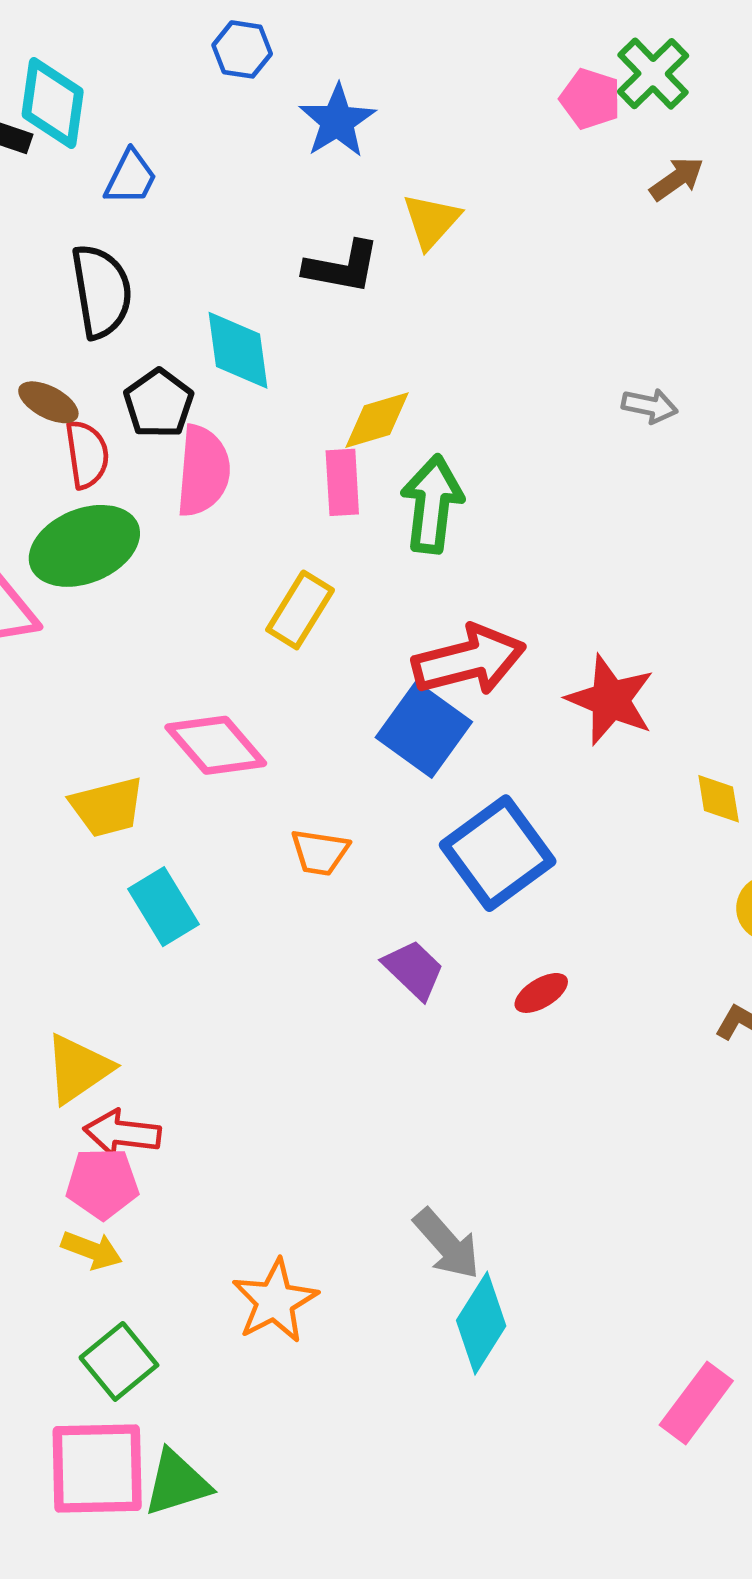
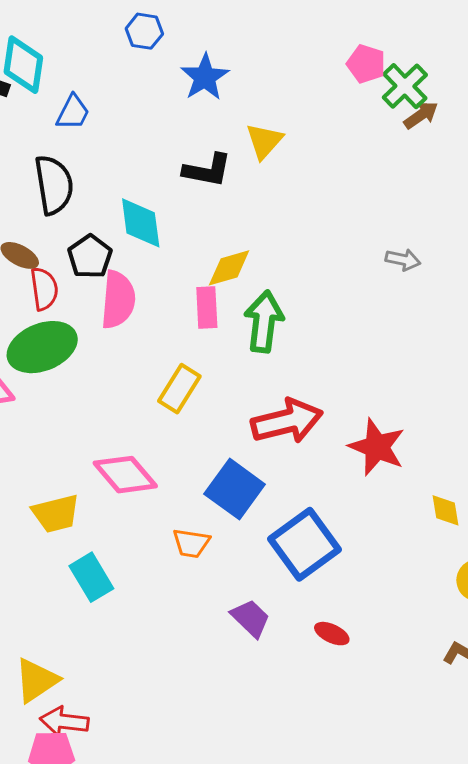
green cross: (653, 74) -> (405, 86), moved
blue square: (424, 730) -> (235, 489), moved
red ellipse: (541, 993) -> (332, 634), turned 56

